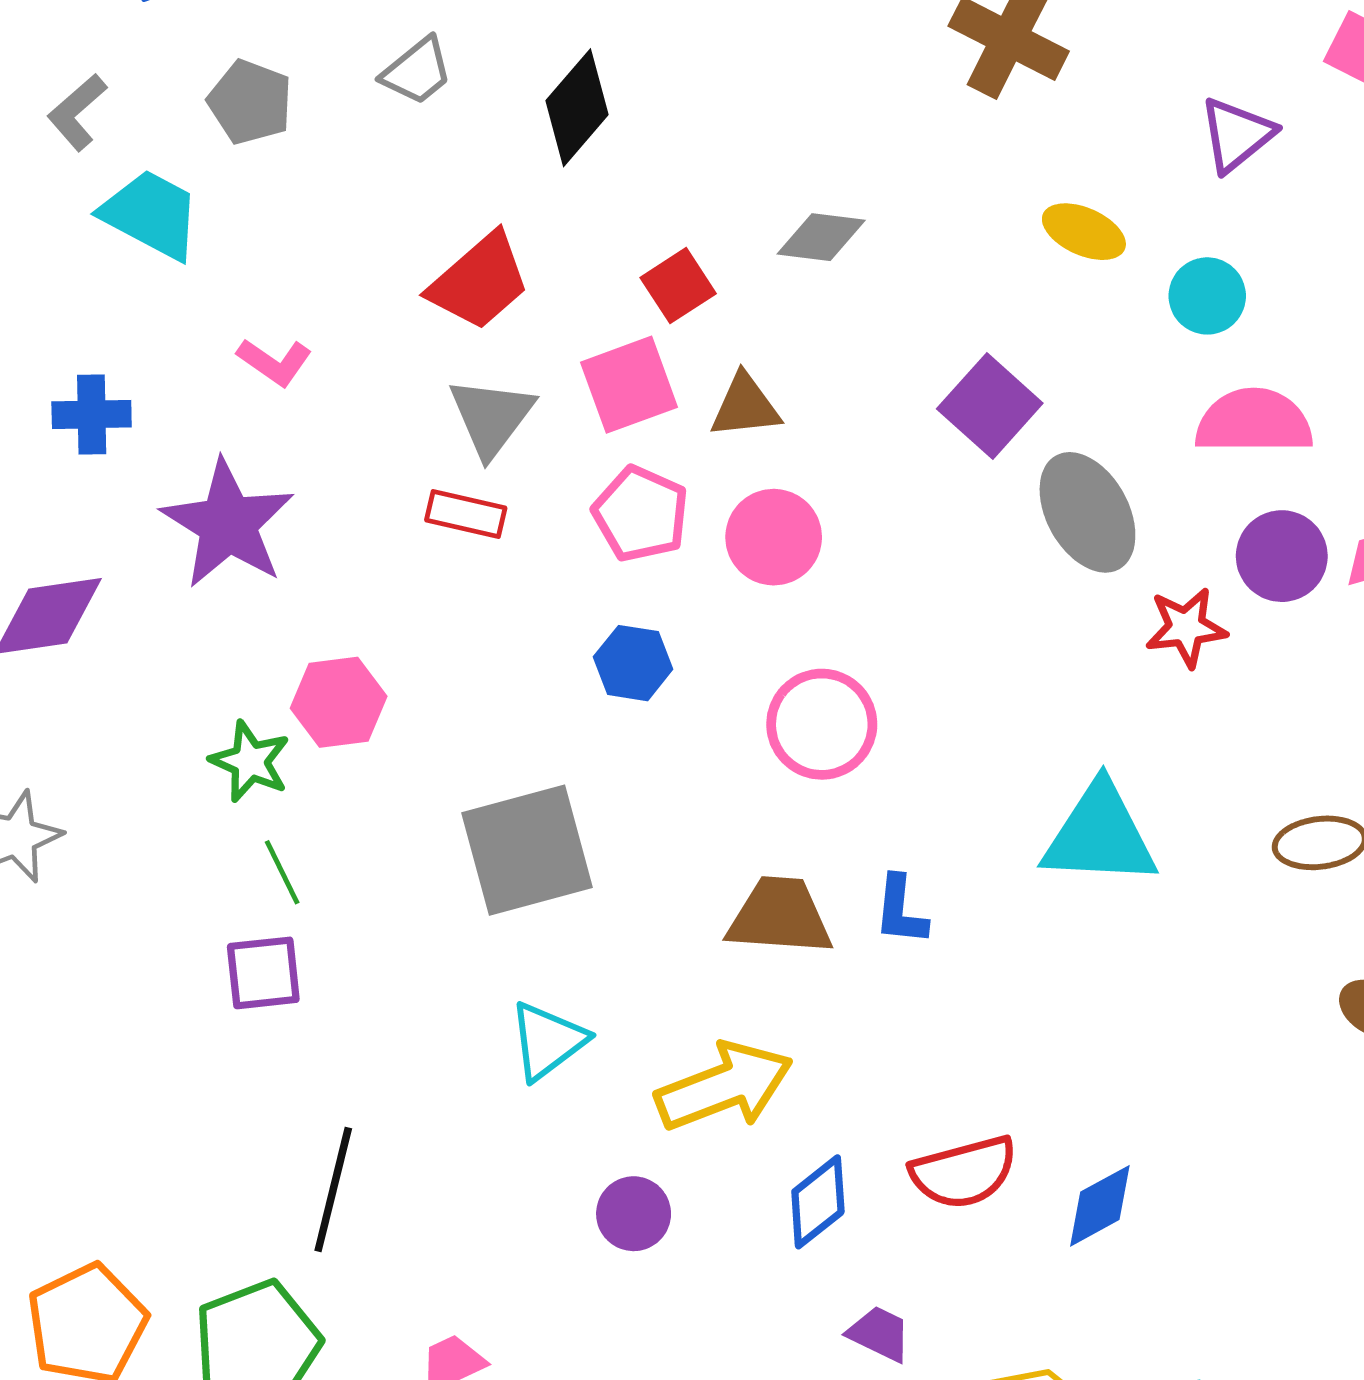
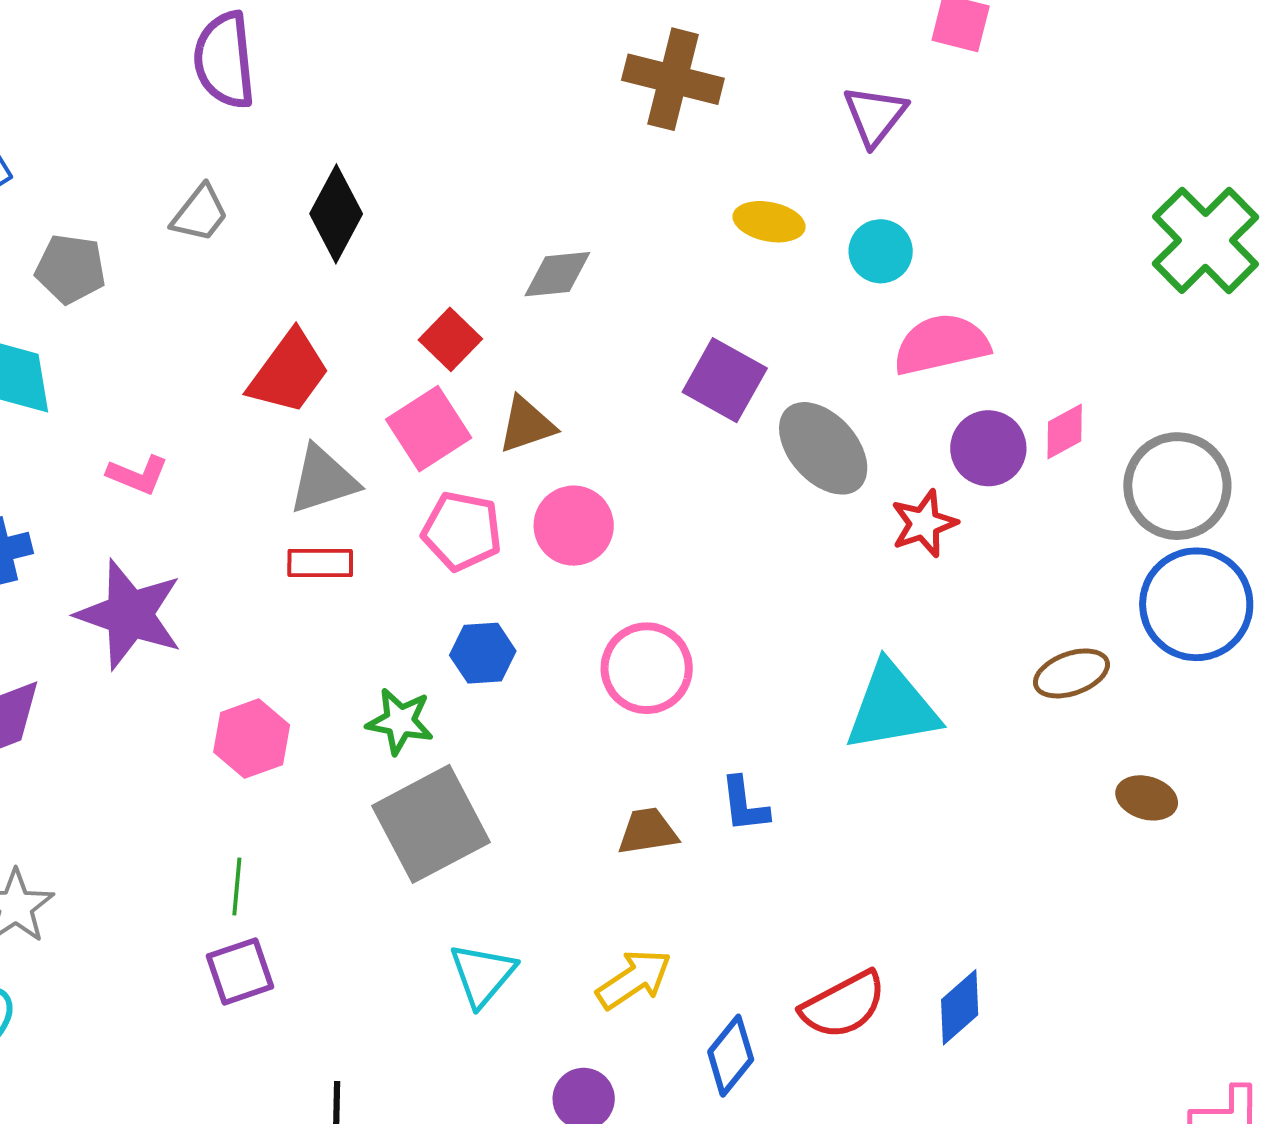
gray triangle: (491, 417) -> (323, 480), turned 48
green star: (250, 761) -> (400, 721), moved
green line: (282, 872) -> (237, 886), turned 44
brown trapezoid: (780, 916) -> (648, 831), size x0.7
yellow arrow: (724, 1086) -> (634, 979), size x0.7

